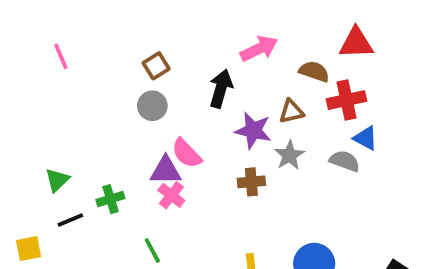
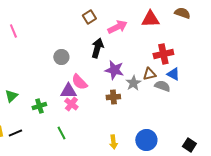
red triangle: (356, 43) -> (150, 19), moved
brown square: (156, 66) -> (89, 17), moved
brown semicircle: (314, 71) -> (182, 13), moved
brown triangle: (291, 111) -> (149, 74), moved
black line: (70, 220) -> (15, 133), moved

